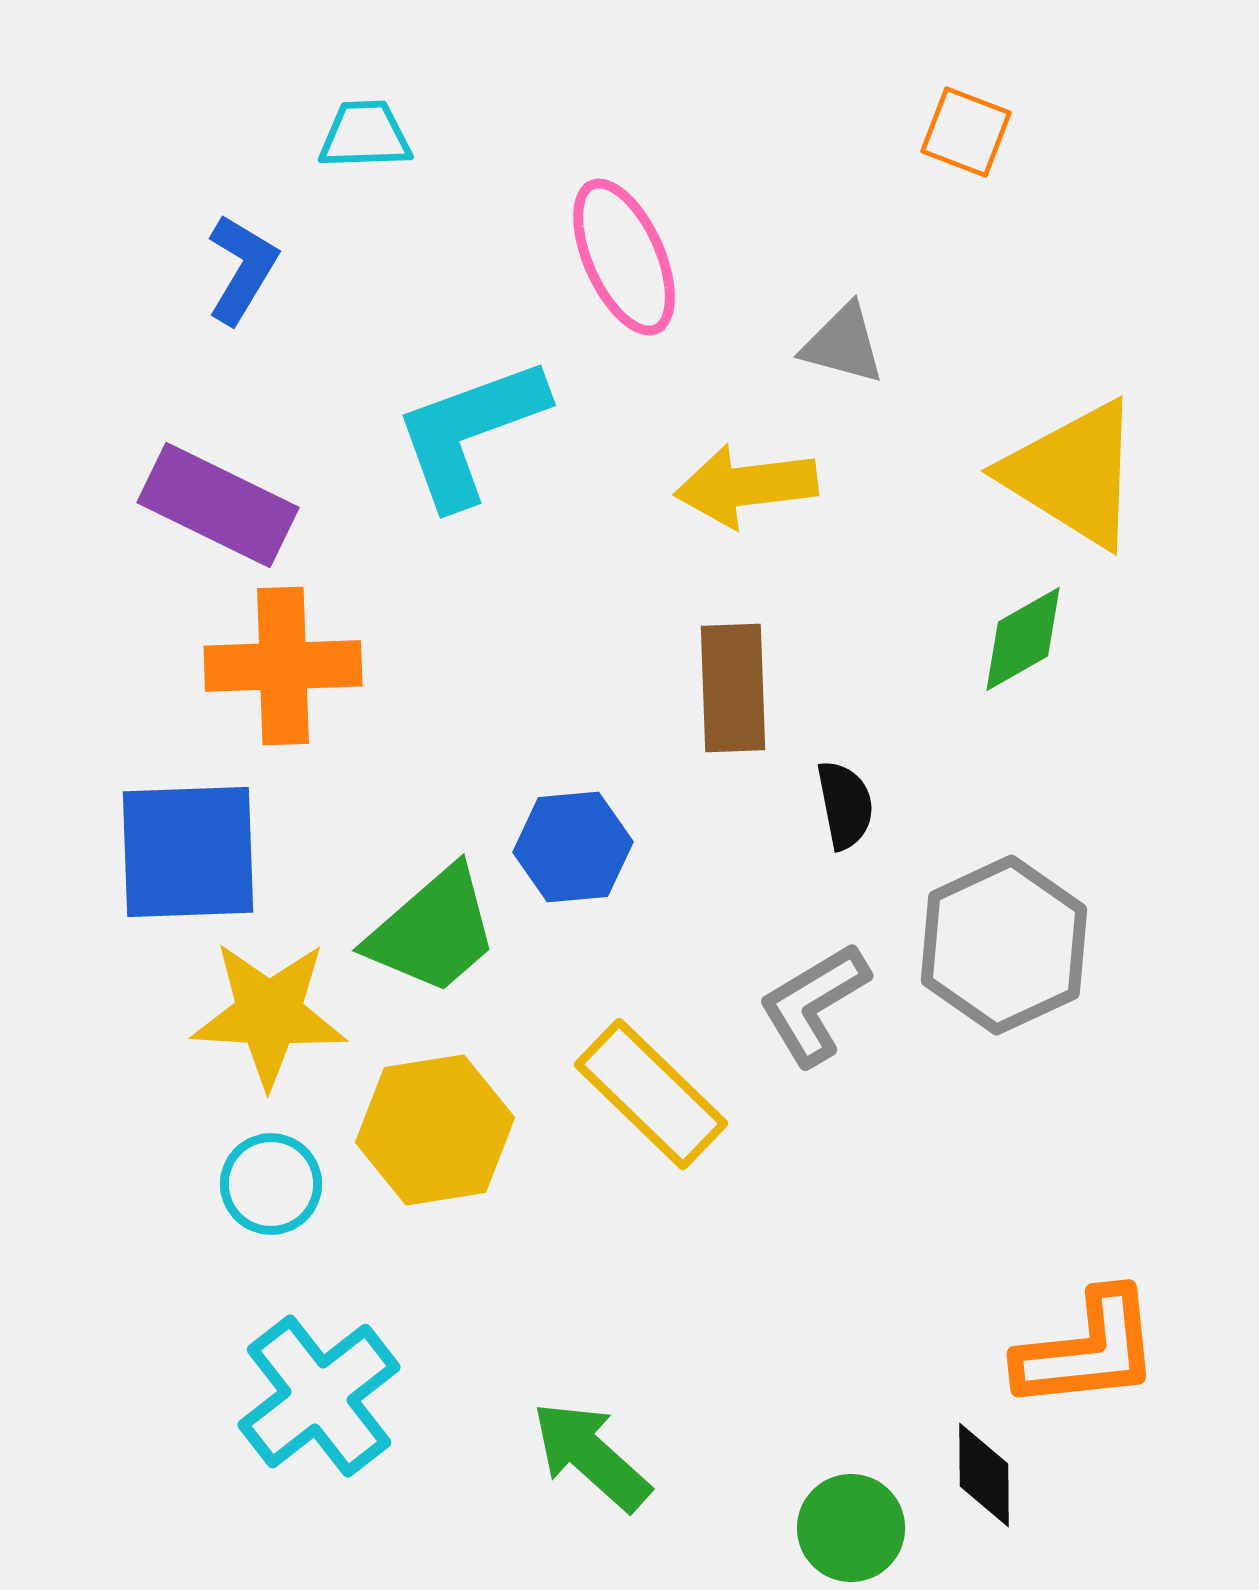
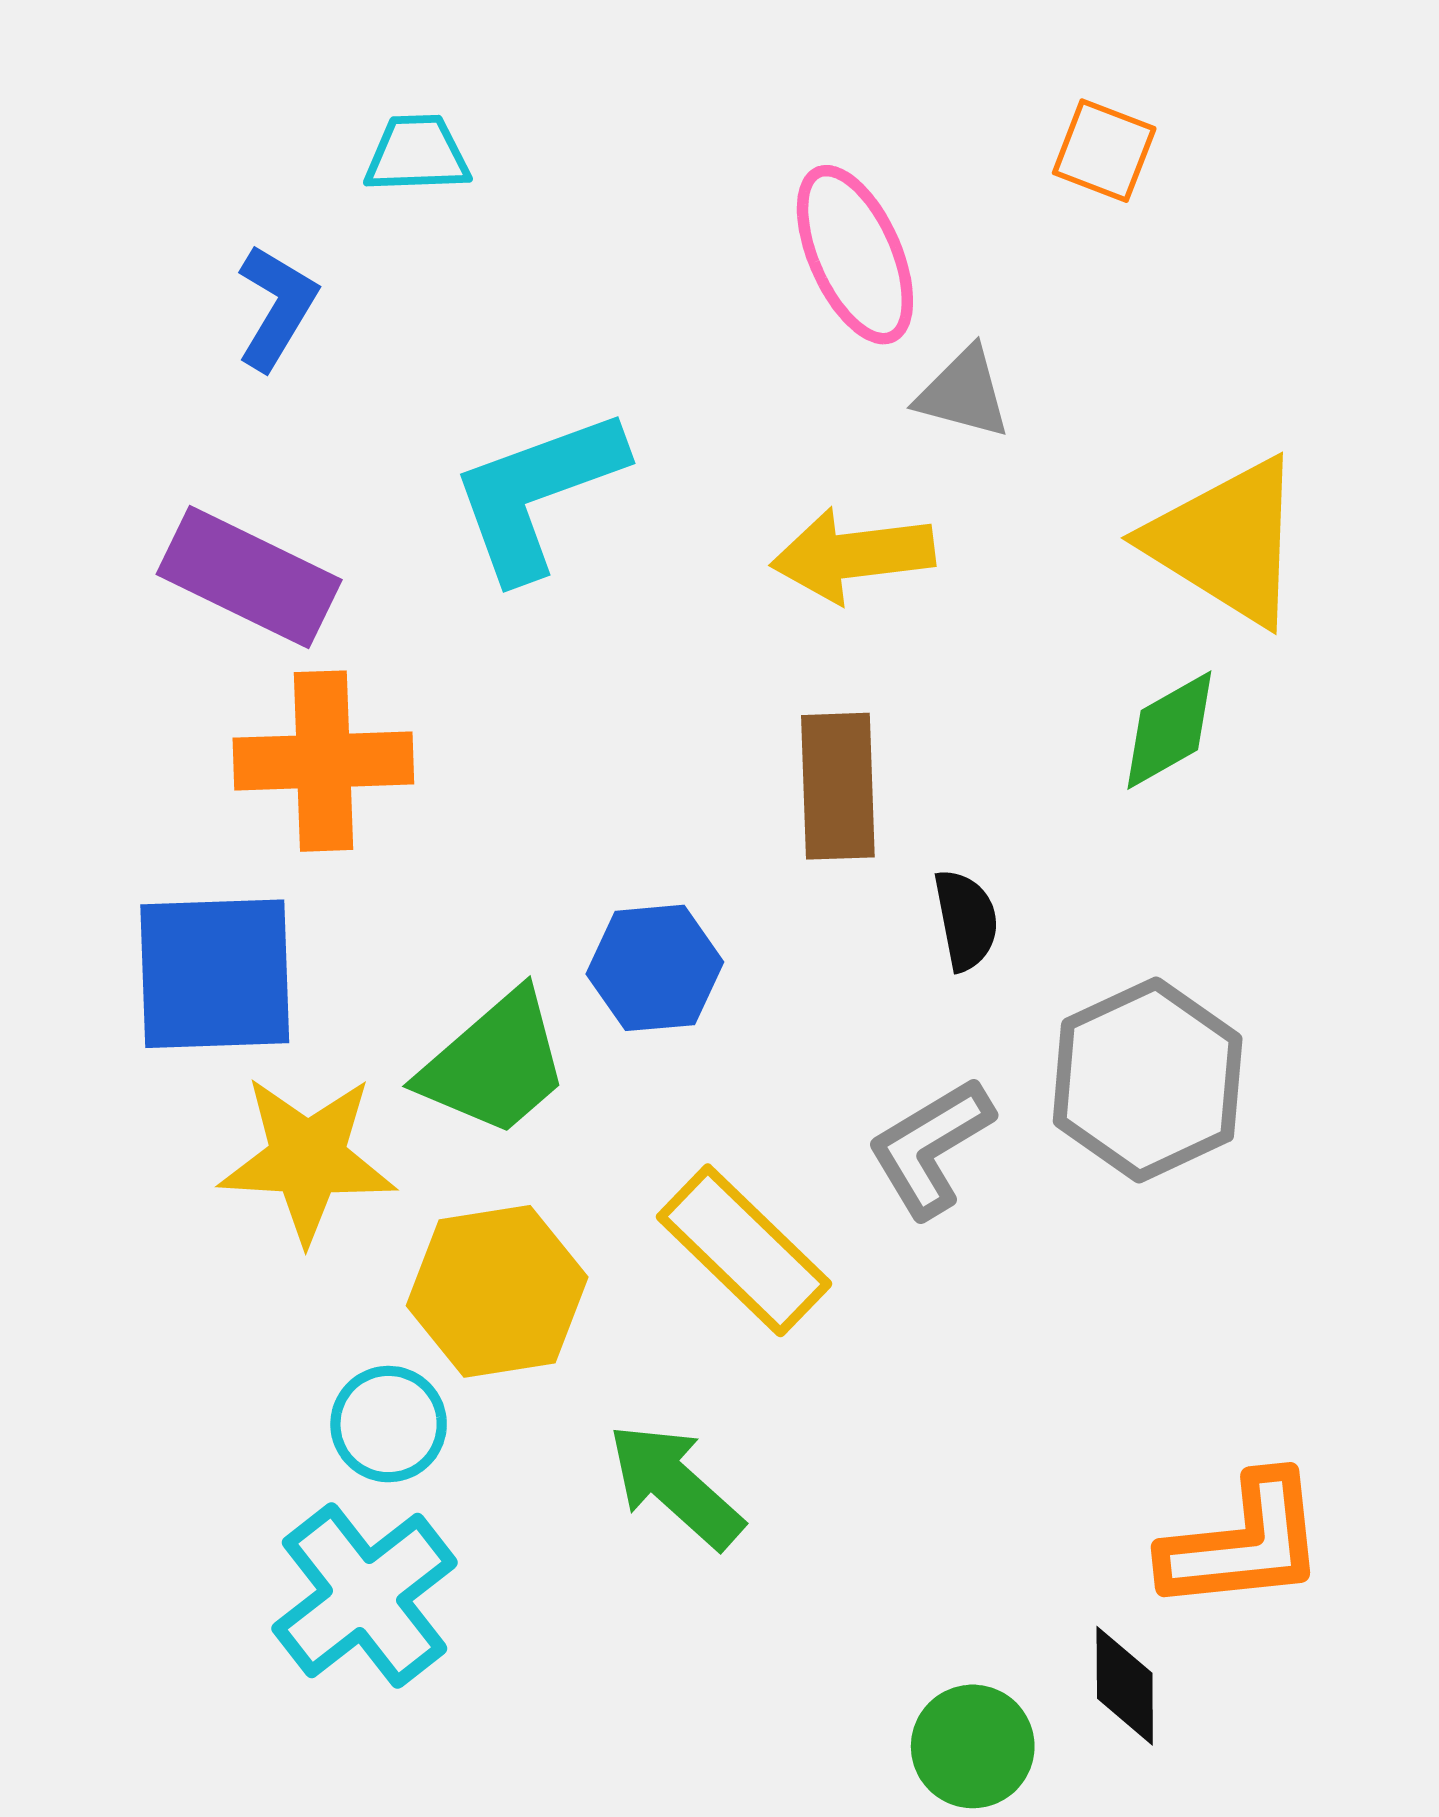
pink ellipse: (624, 257) -> (855, 255), moved
cyan circle: (271, 1184) -> (389, 1424), moved
green arrow: (591, 1456) -> (675, 1486), moved

